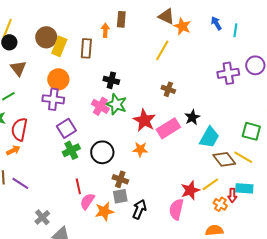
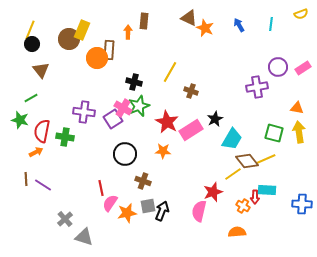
cyan line: (235, 30) -> (271, 24), moved
yellow rectangle: (59, 46) -> (82, 30), moved
yellow line: (162, 50) -> (170, 72), moved
purple cross: (228, 73) -> (257, 87), moved
orange circle: (58, 79) -> (97, 58), moved
purple cross: (53, 99) -> (84, 112), moved
green star: (116, 104) -> (139, 106), turned 30
purple square: (66, 128) -> (113, 119), moved
green cross: (71, 150) -> (65, 137), moved, turned 36
yellow line: (243, 157) -> (266, 159), turned -54
yellow line: (210, 184) -> (233, 174), moved
gray square: (120, 196) -> (148, 206), moved

